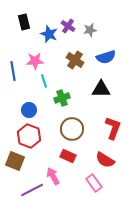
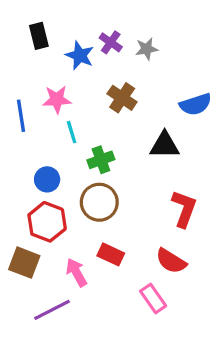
blue semicircle: (106, 57) -> (196, 104), moved
brown circle: (72, 129) -> (99, 202), moved
pink arrow: (53, 176) -> (76, 272), moved

